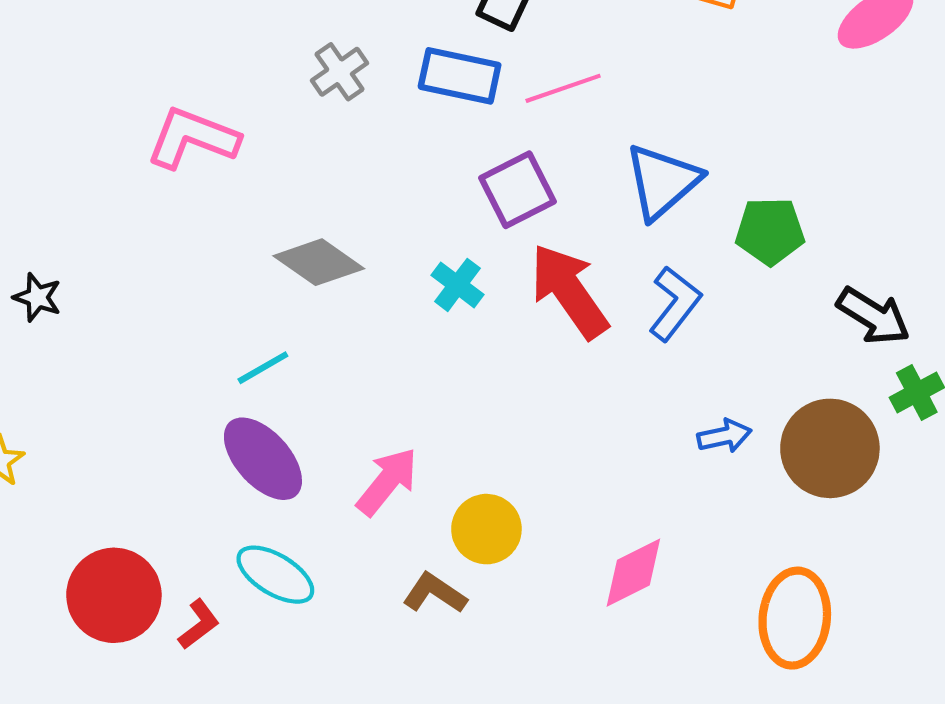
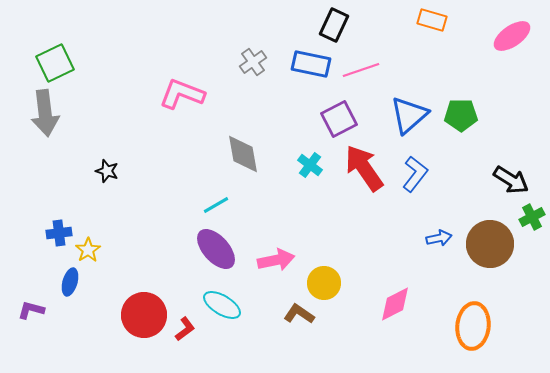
green pentagon: (770, 231) -> (461, 115), moved
gray diamond: (319, 262) -> (243, 154), turned 45
pink arrow: (387, 481) -> (276, 260), turned 39

